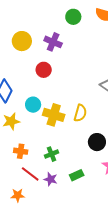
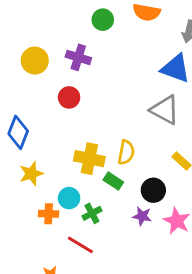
cyan circle: (33, 105) -> (69, 198), moved
red line: (30, 174) -> (80, 245), moved
green rectangle: (77, 175) -> (113, 181), moved, turned 64
purple star: (51, 179) -> (142, 216), moved

